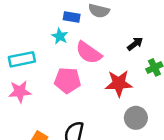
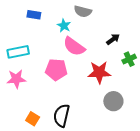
blue rectangle: (72, 17) -> (34, 15), moved
cyan star: (60, 36) -> (64, 26), moved

